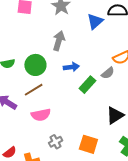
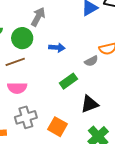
gray arrow: (59, 41) -> (38, 17), moved
green rectangle: (87, 85) -> (68, 81), moved
gray cross: (56, 142) -> (26, 117), size x1.5

